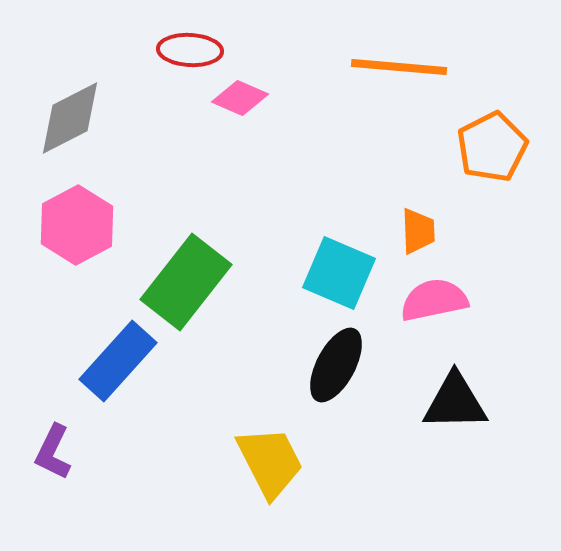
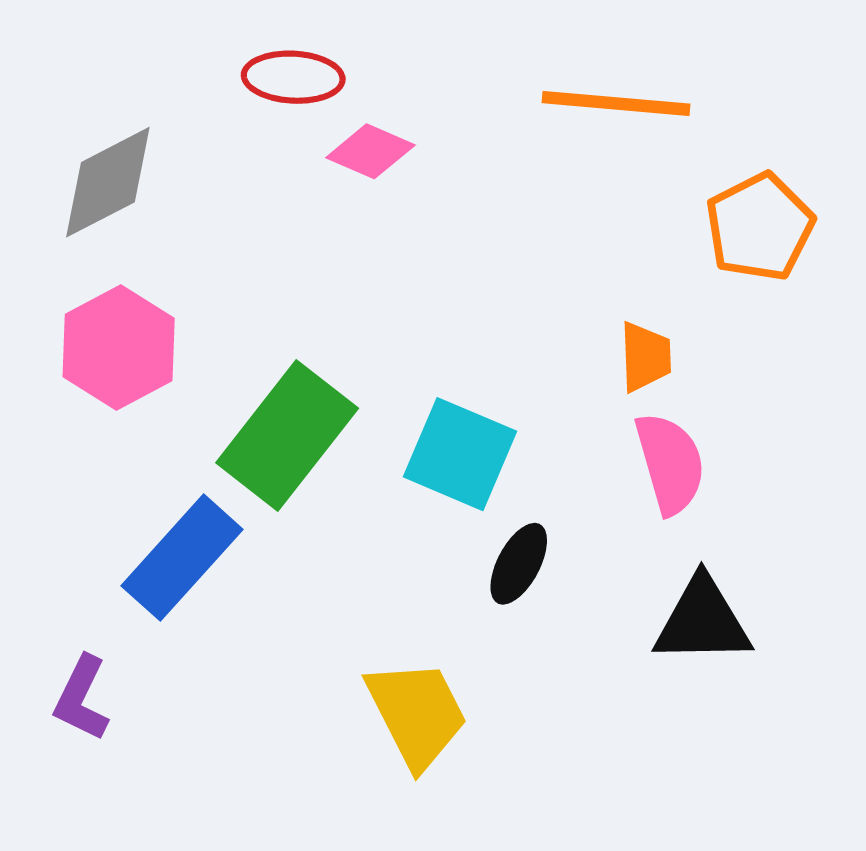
cyan square: (339, 273) -> (460, 454), moved
pink semicircle: (434, 300) -> (670, 463), turned 86
black ellipse: (336, 365) -> (519, 564), size x0.7

